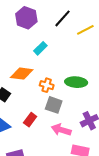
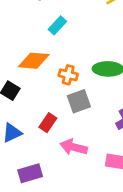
gray square: (54, 105) -> (79, 101), turned -36
pink arrow: (61, 130) -> (74, 147), moved

